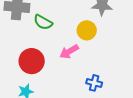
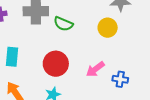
pink arrow: (69, 52) -> (95, 69), moved

